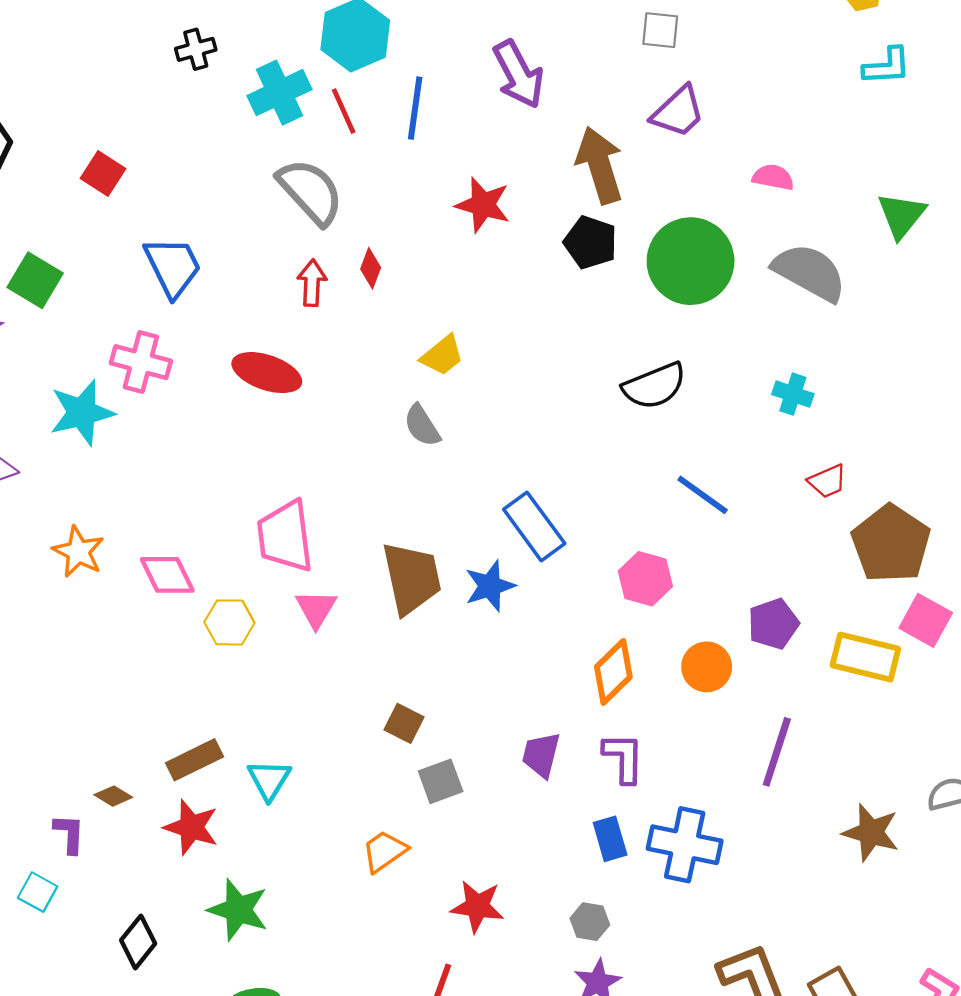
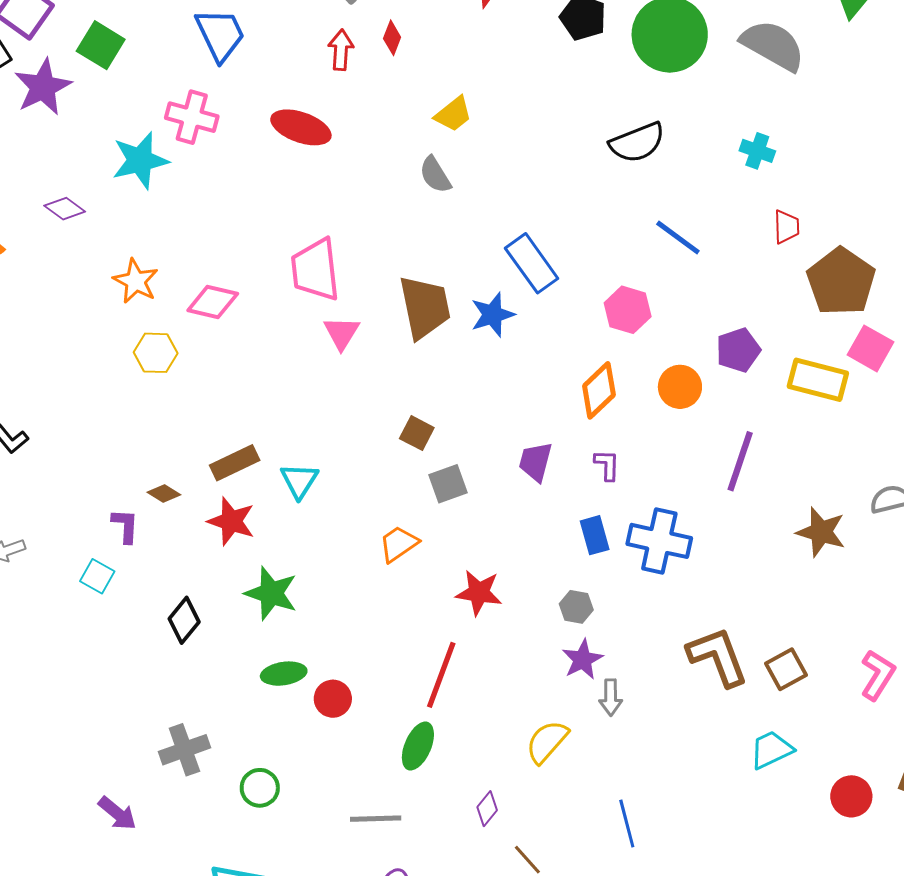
red trapezoid: (827, 481) -> (786, 227), turned -69
pink diamond: (167, 575) -> (213, 302), turned -51
yellow hexagon: (229, 622) -> (156, 353), moved
purple L-shape: (624, 758) -> (607, 465), size x0.7

